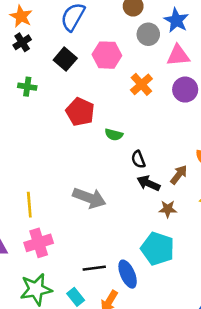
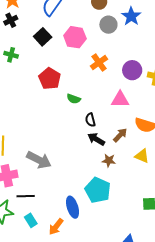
pink triangle: (178, 55) -> (120, 100), moved
gray arrow: (89, 198) -> (39, 160), moved
black line: (94, 268) -> (26, 196), moved

